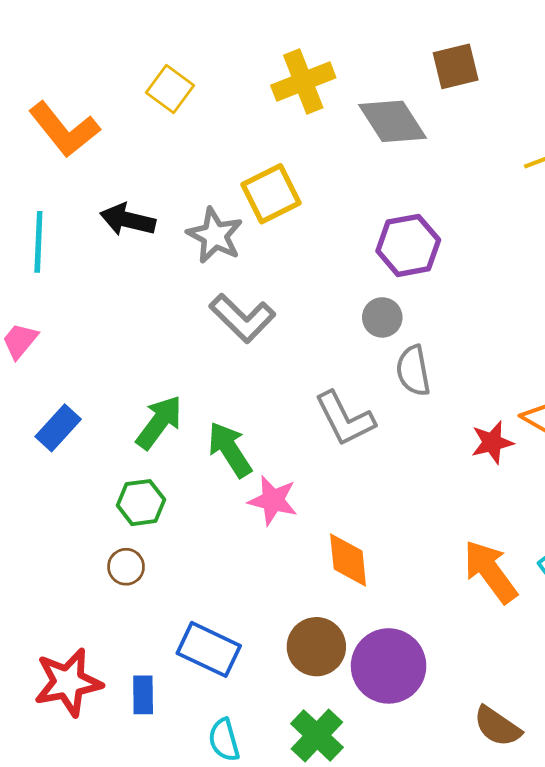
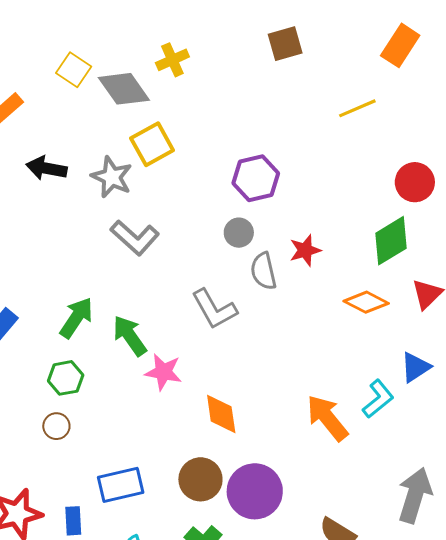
yellow cross: (303, 82) -> (172, 60), size x0.7
gray diamond: (392, 121) -> (124, 89), moved
red star: (492, 443) -> (305, 250), moved
blue rectangle: (209, 649) -> (121, 485), turned -36

